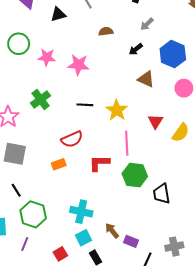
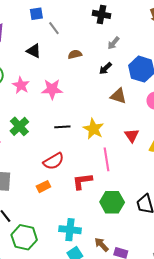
black triangle: (58, 14) -> (34, 51), moved, turned 49
pink star: (47, 57) -> (21, 85), turned 30
green hexagon: (135, 175) -> (112, 202), moved

